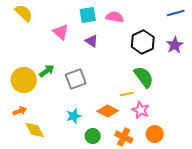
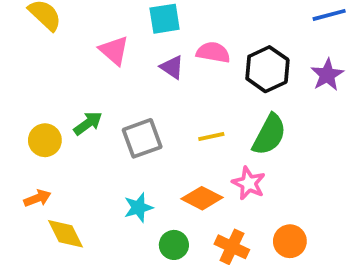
pink semicircle: (115, 17) -> (213, 52), moved
green semicircle: (144, 77) -> (269, 135), turned 65
yellow circle: (24, 80) -> (45, 140), size x0.7
yellow line: (127, 94) -> (211, 136), moved
pink star: (141, 110) -> (249, 183), moved

